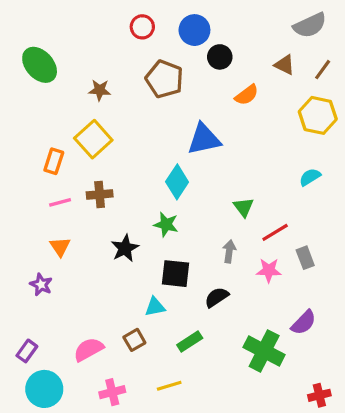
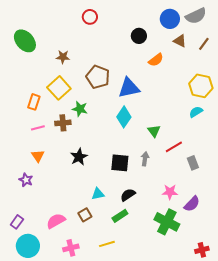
blue circle: (194, 30) -> (170, 19), moved
brown pentagon: (164, 79) -> (98, 77), moved
yellow hexagon: (318, 115) -> (201, 86), moved
cyan diamond: (177, 182) -> (124, 117), moved
green star: (166, 225) -> (80, 109), moved
pink star: (269, 270) -> (170, 192), moved
black square: (176, 274) -> (120, 163), moved
black semicircle: (217, 297) -> (128, 195), moved

